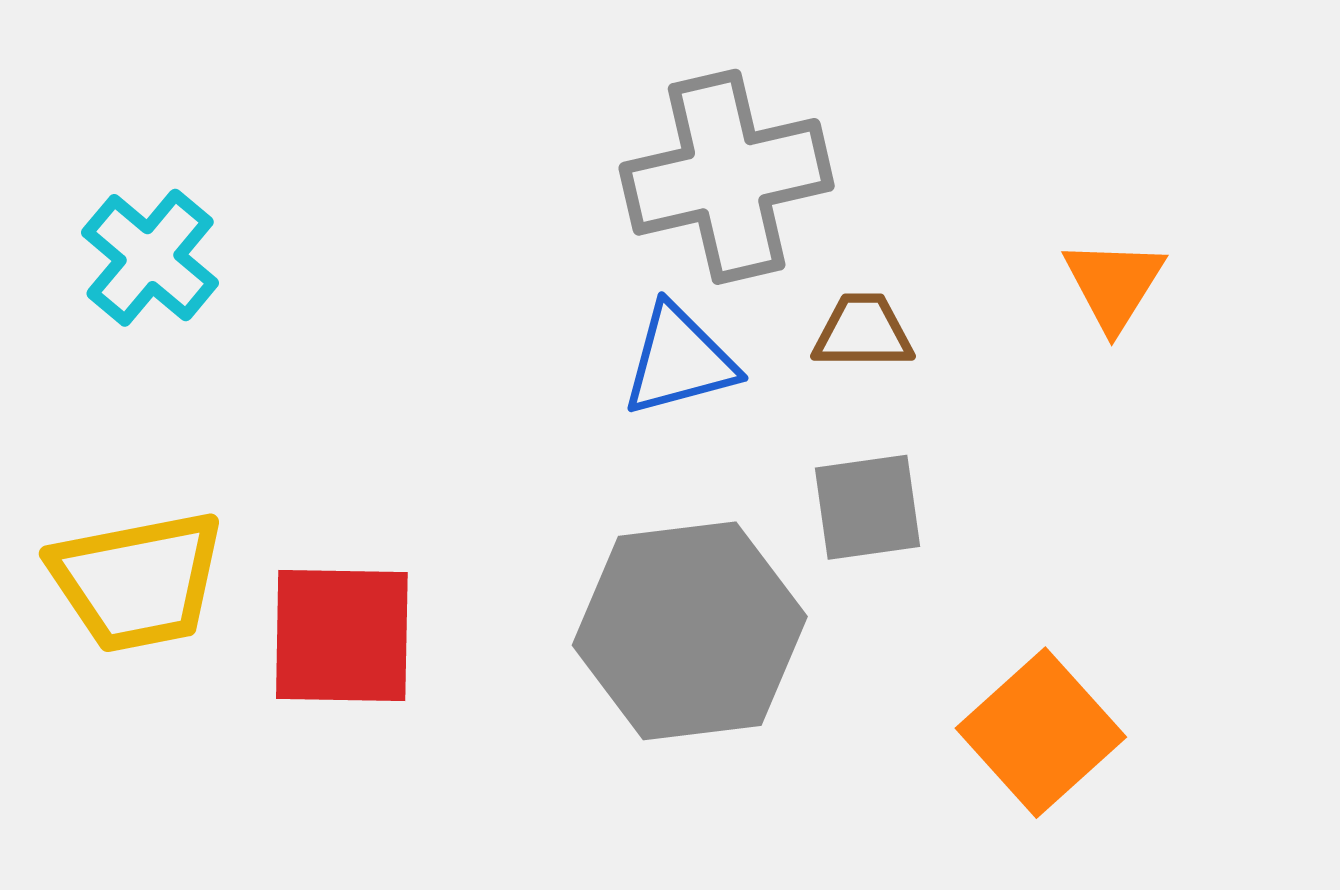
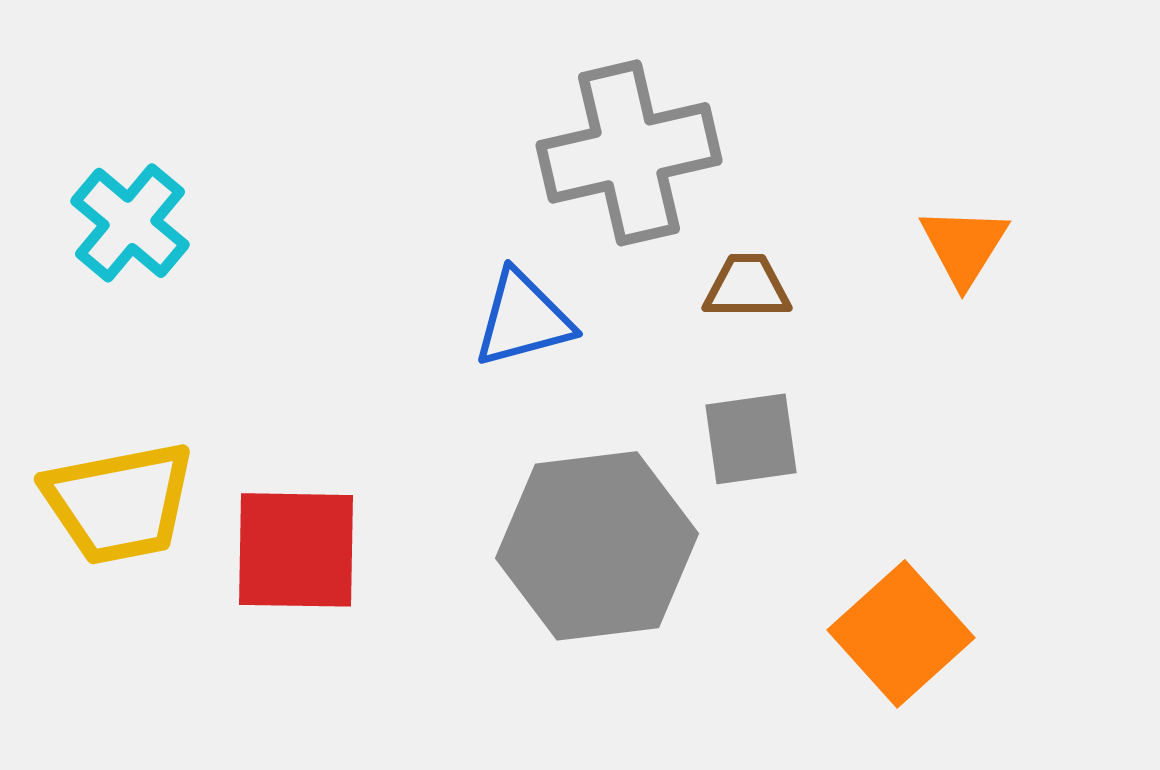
blue triangle: (679, 361) -> (523, 319), moved

